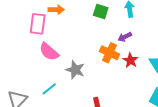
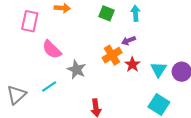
pink rectangle: (38, 24) -> (30, 21), moved
orange cross: (109, 53) -> (112, 55), turned 30

